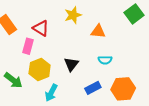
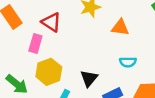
black triangle: (71, 64) -> (89, 78), moved

